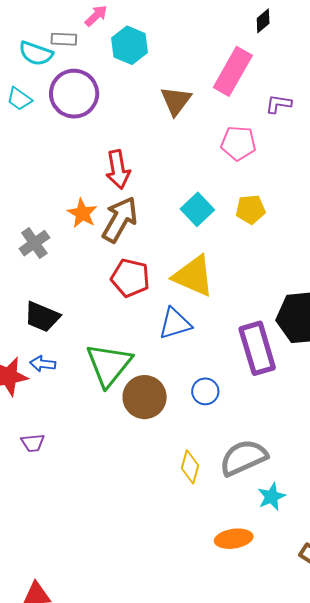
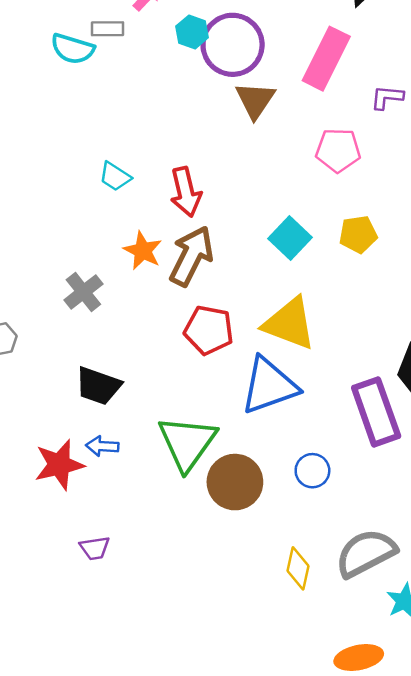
cyan hexagon: (130, 45) -> (192, 32), size x0.7
purple circle: (74, 94) -> (233, 45), moved
cyan trapezoid: (19, 99) -> (115, 177), moved
blue triangle: (175, 324) -> (269, 386), size x1.4

